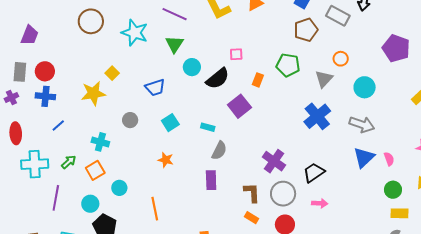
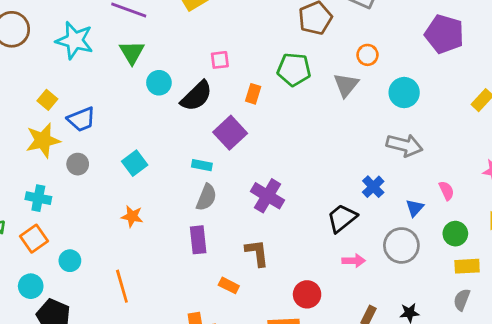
blue trapezoid: (155, 87) -> (81, 119), moved
yellow star: (93, 93) -> (43, 140), moved
blue cross: (317, 116) -> (373, 187), moved, size x0.6
cyan rectangle: (208, 127) -> (202, 165), moved
blue triangle: (364, 157) -> (415, 208), moved, size x0.6
purple cross: (274, 161) -> (268, 196), moved
gray circle: (283, 194) -> (401, 245), moved
orange rectangle: (251, 218) -> (229, 285), moved

